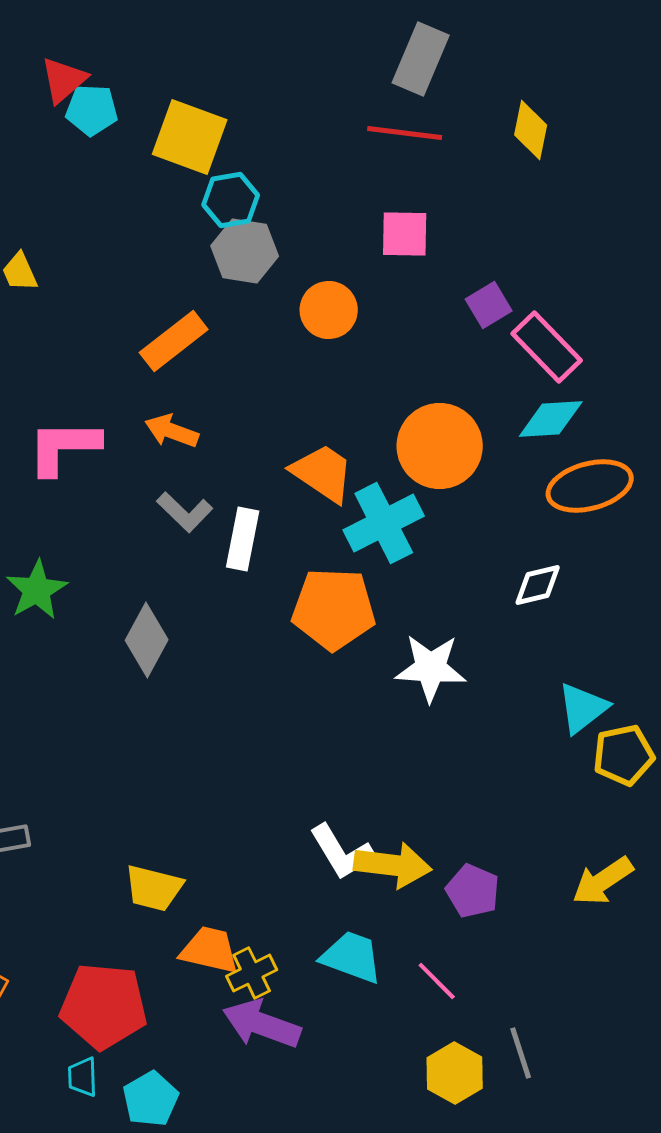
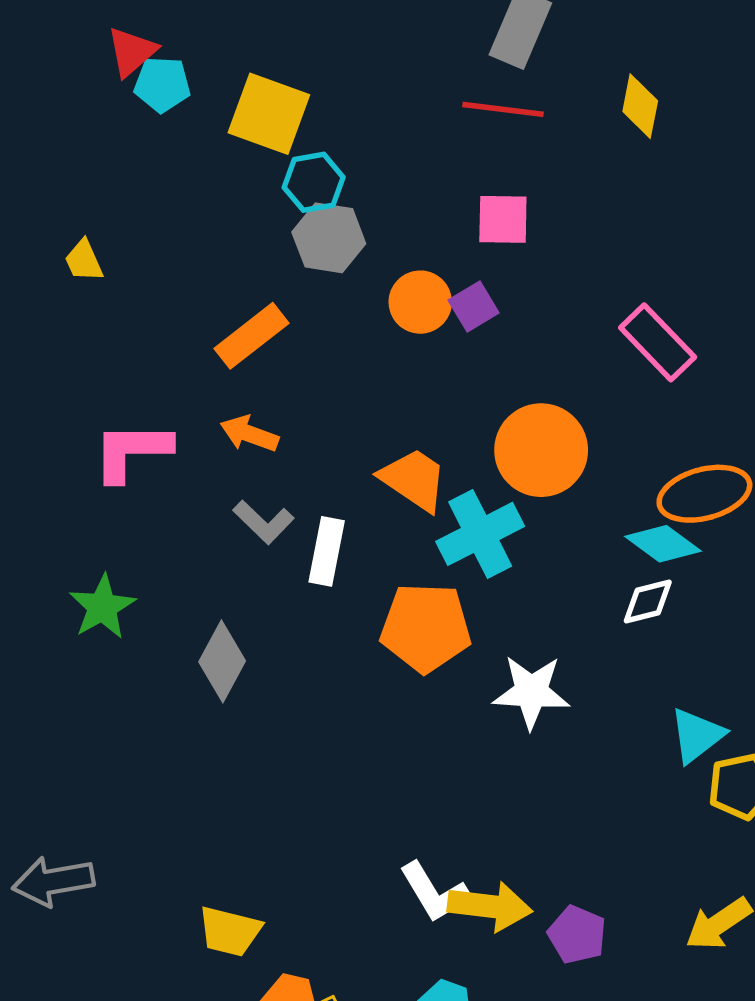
purple square: (489, 305) -> (474, 306), moved
cyan diamond: (551, 419) -> (663, 544), moved, turned 40

